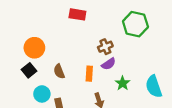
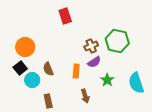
red rectangle: (77, 14) -> (65, 16), turned 63
green hexagon: (135, 24) -> (117, 41), moved
cyan circle: (42, 94) -> (32, 80), moved

